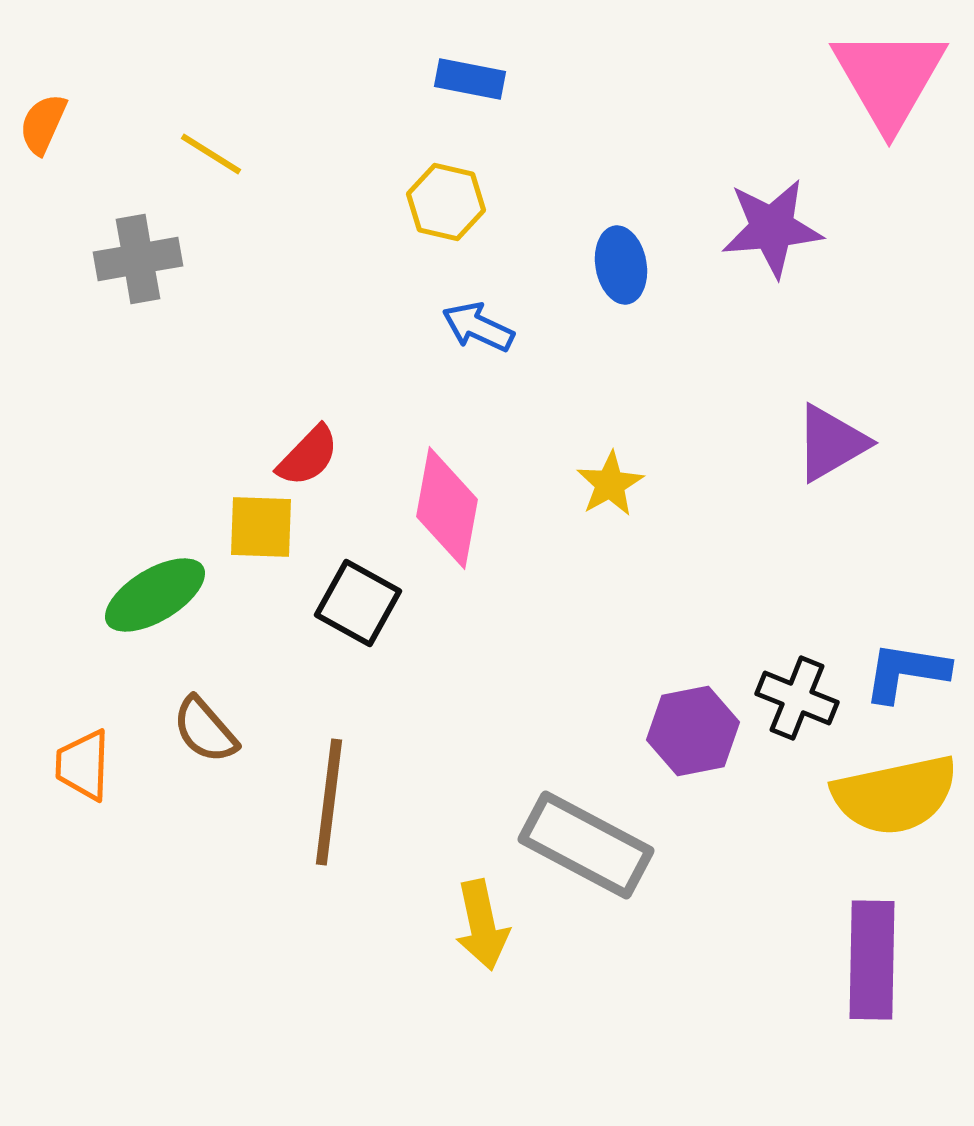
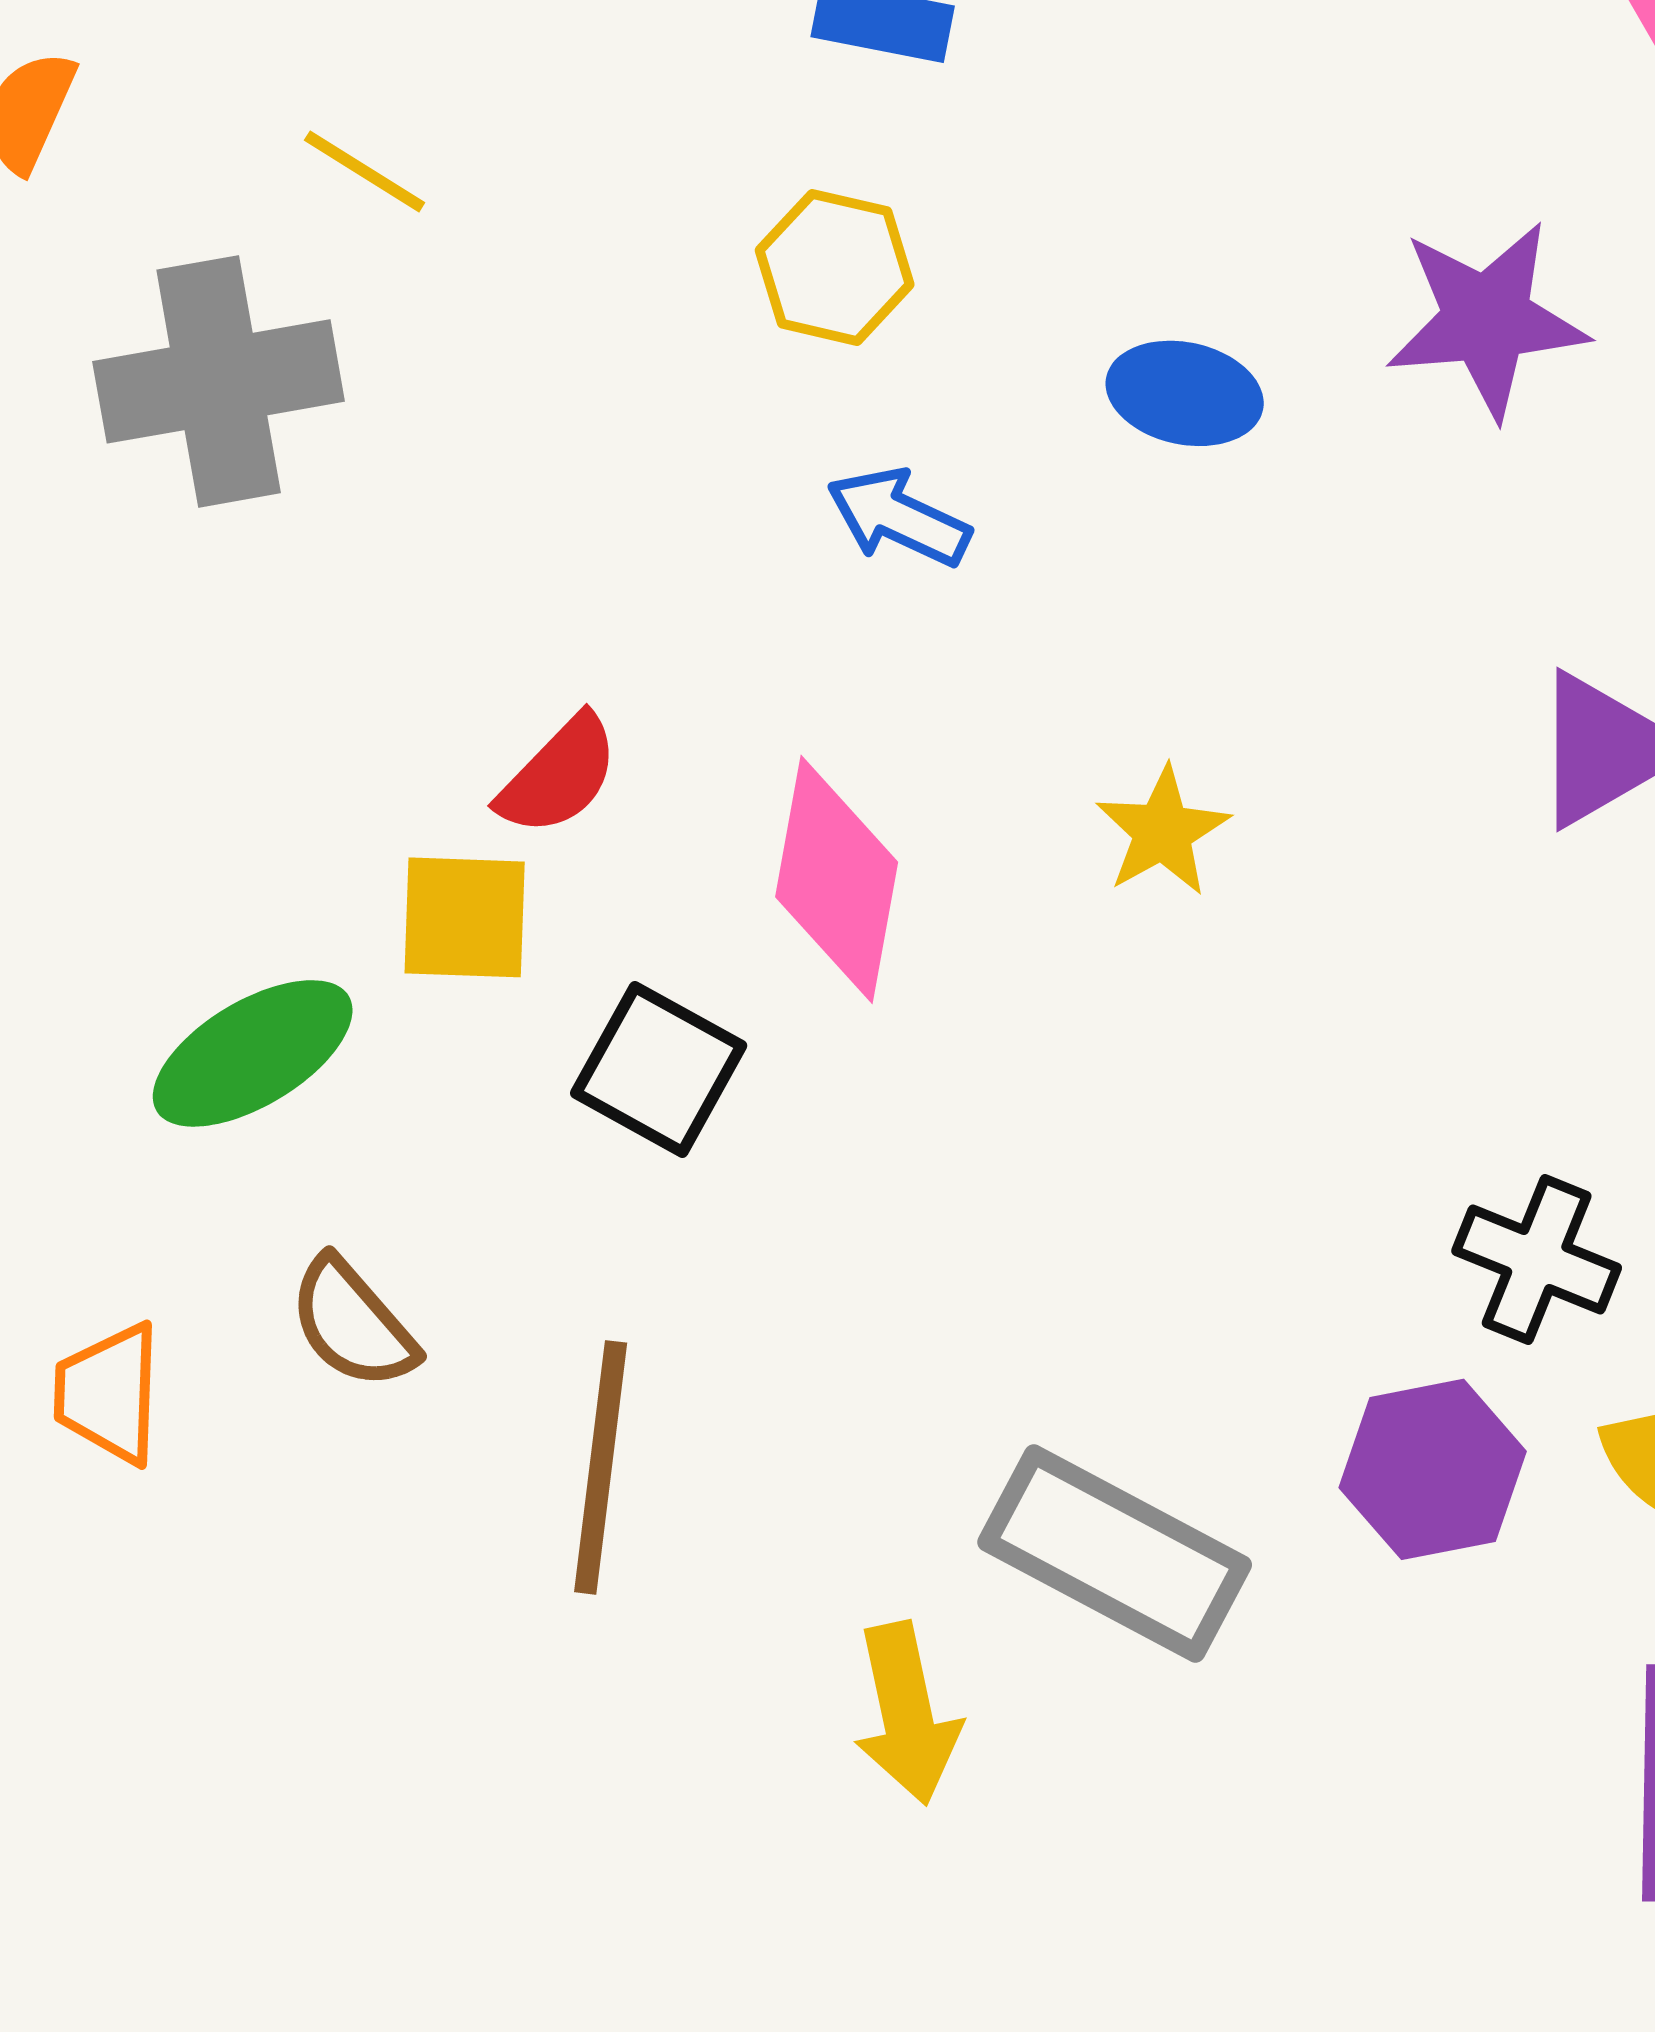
gray cross: (138, 259) -> (219, 381), size x1.4
blue ellipse: (621, 265) -> (1185, 393), turned -68
purple hexagon: (693, 731) -> (1433, 1469), moved

